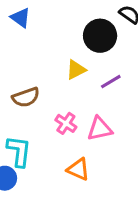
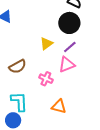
black circle: (100, 36) -> (69, 23), moved
pink triangle: (100, 129) -> (67, 64), moved

